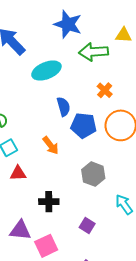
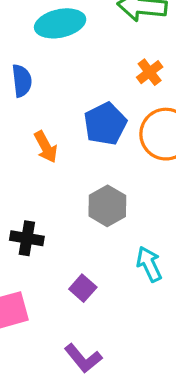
blue semicircle: (63, 107) -> (22, 81), moved
blue pentagon: (84, 126) -> (105, 124), turned 30

